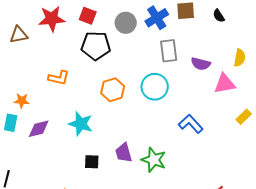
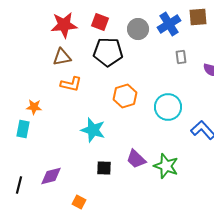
brown triangle: (19, 35) -> (62, 57), moved
gray rectangle: (169, 51) -> (181, 57), size x0.6
cyan circle: (155, 87) -> (168, 107), moved
purple diamond: (39, 129) -> (51, 176), moved
purple trapezoid: (124, 153) -> (136, 159), turned -30

